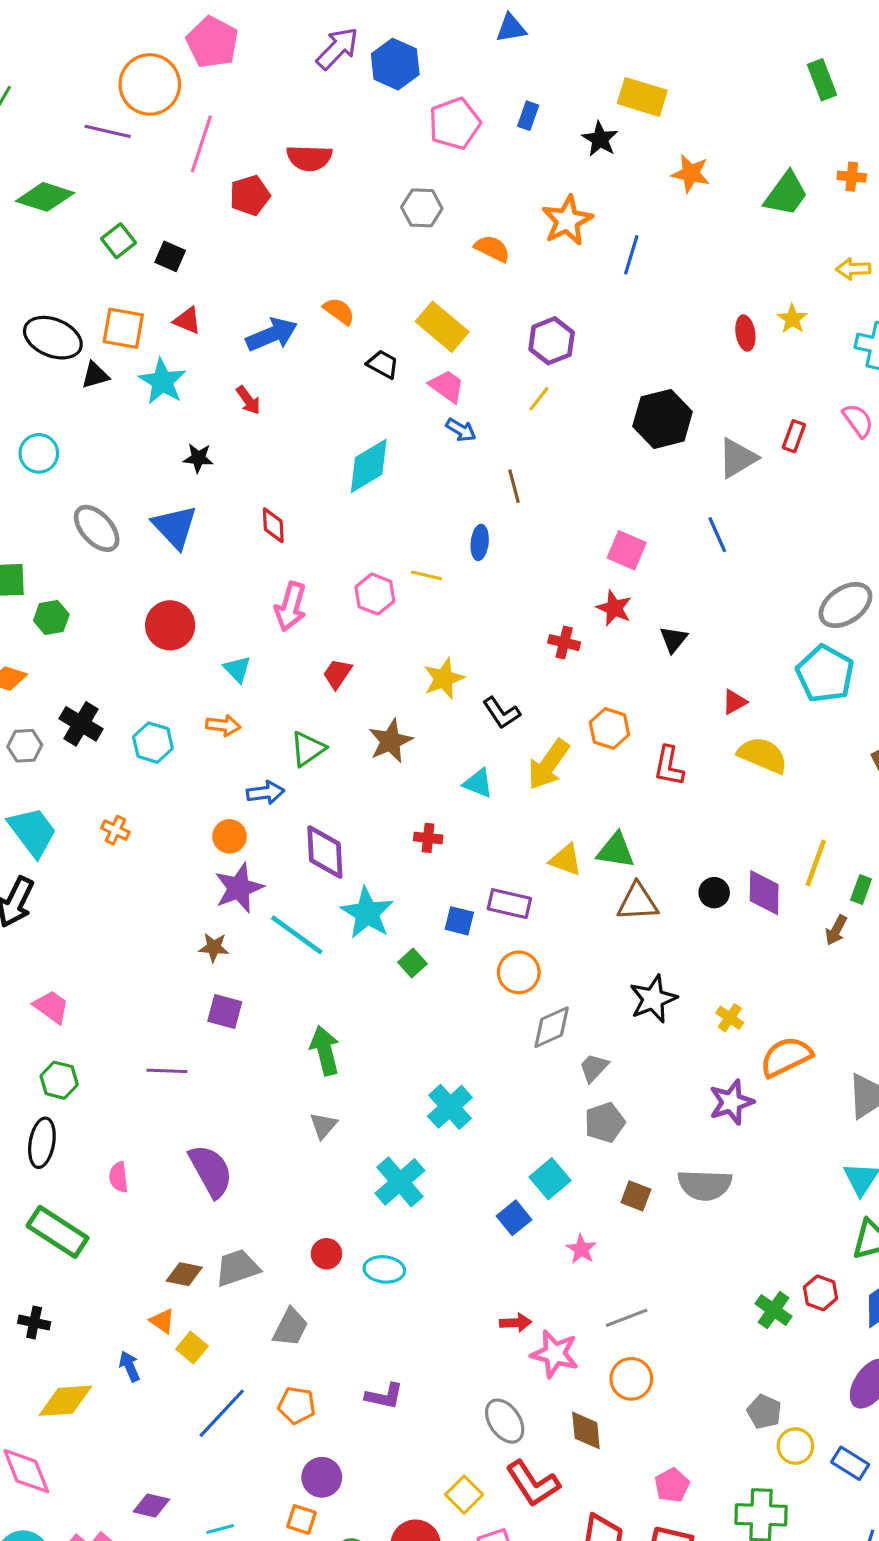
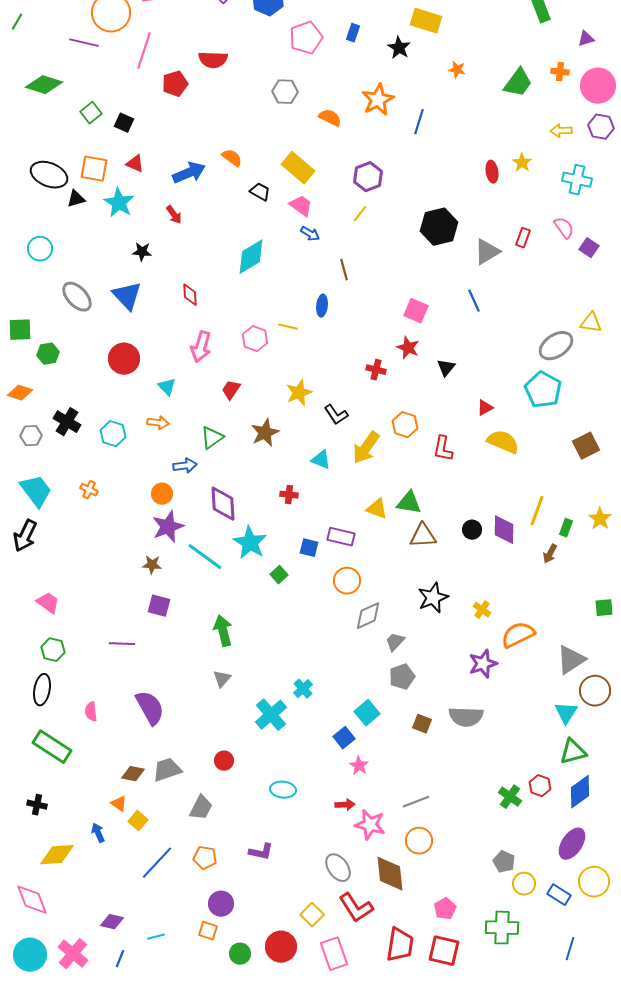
orange star: (691, 174) -> (457, 70), size x0.7
cyan cross: (450, 1107) -> (303, 689), moved, size x0.7
pink star: (581, 1249) -> (359, 766), moved
cyan ellipse: (384, 1269) -> (283, 790), moved
brown diamond: (586, 1430) -> (390, 874), size x1.4

